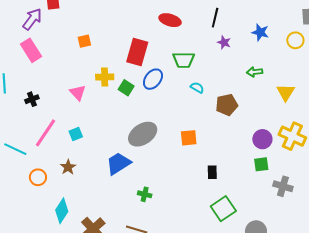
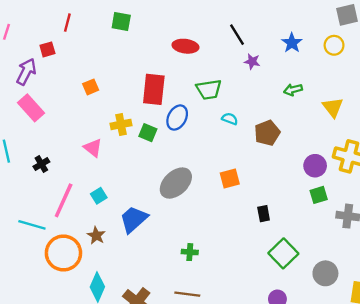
black line: (215, 18) -> (237, 35), turned -36
blue star: (260, 32) -> (292, 43), turned 30
blue trapezoid: (118, 164) -> (134, 219), moved
orange circle: (38, 177) -> (63, 253), size x1.8

